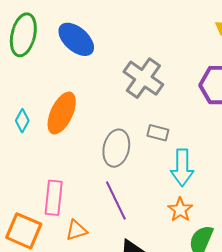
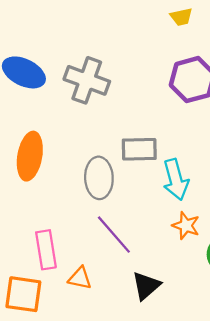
gray cross: (143, 78) -> (87, 80), moved
gray rectangle: (158, 133) -> (139, 149), size x1.5
orange triangle: (76, 230) -> (80, 278), turned 45

